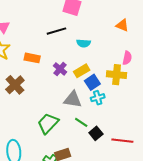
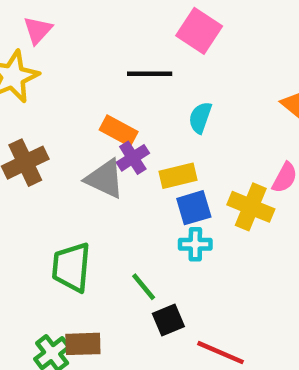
cyan semicircle: (84, 43) -> (200, 118), turned 88
orange rectangle: (32, 58) -> (119, 131), moved
gray triangle: (73, 99) -> (105, 179), moved
green trapezoid: (48, 123) -> (71, 267), turned -55

